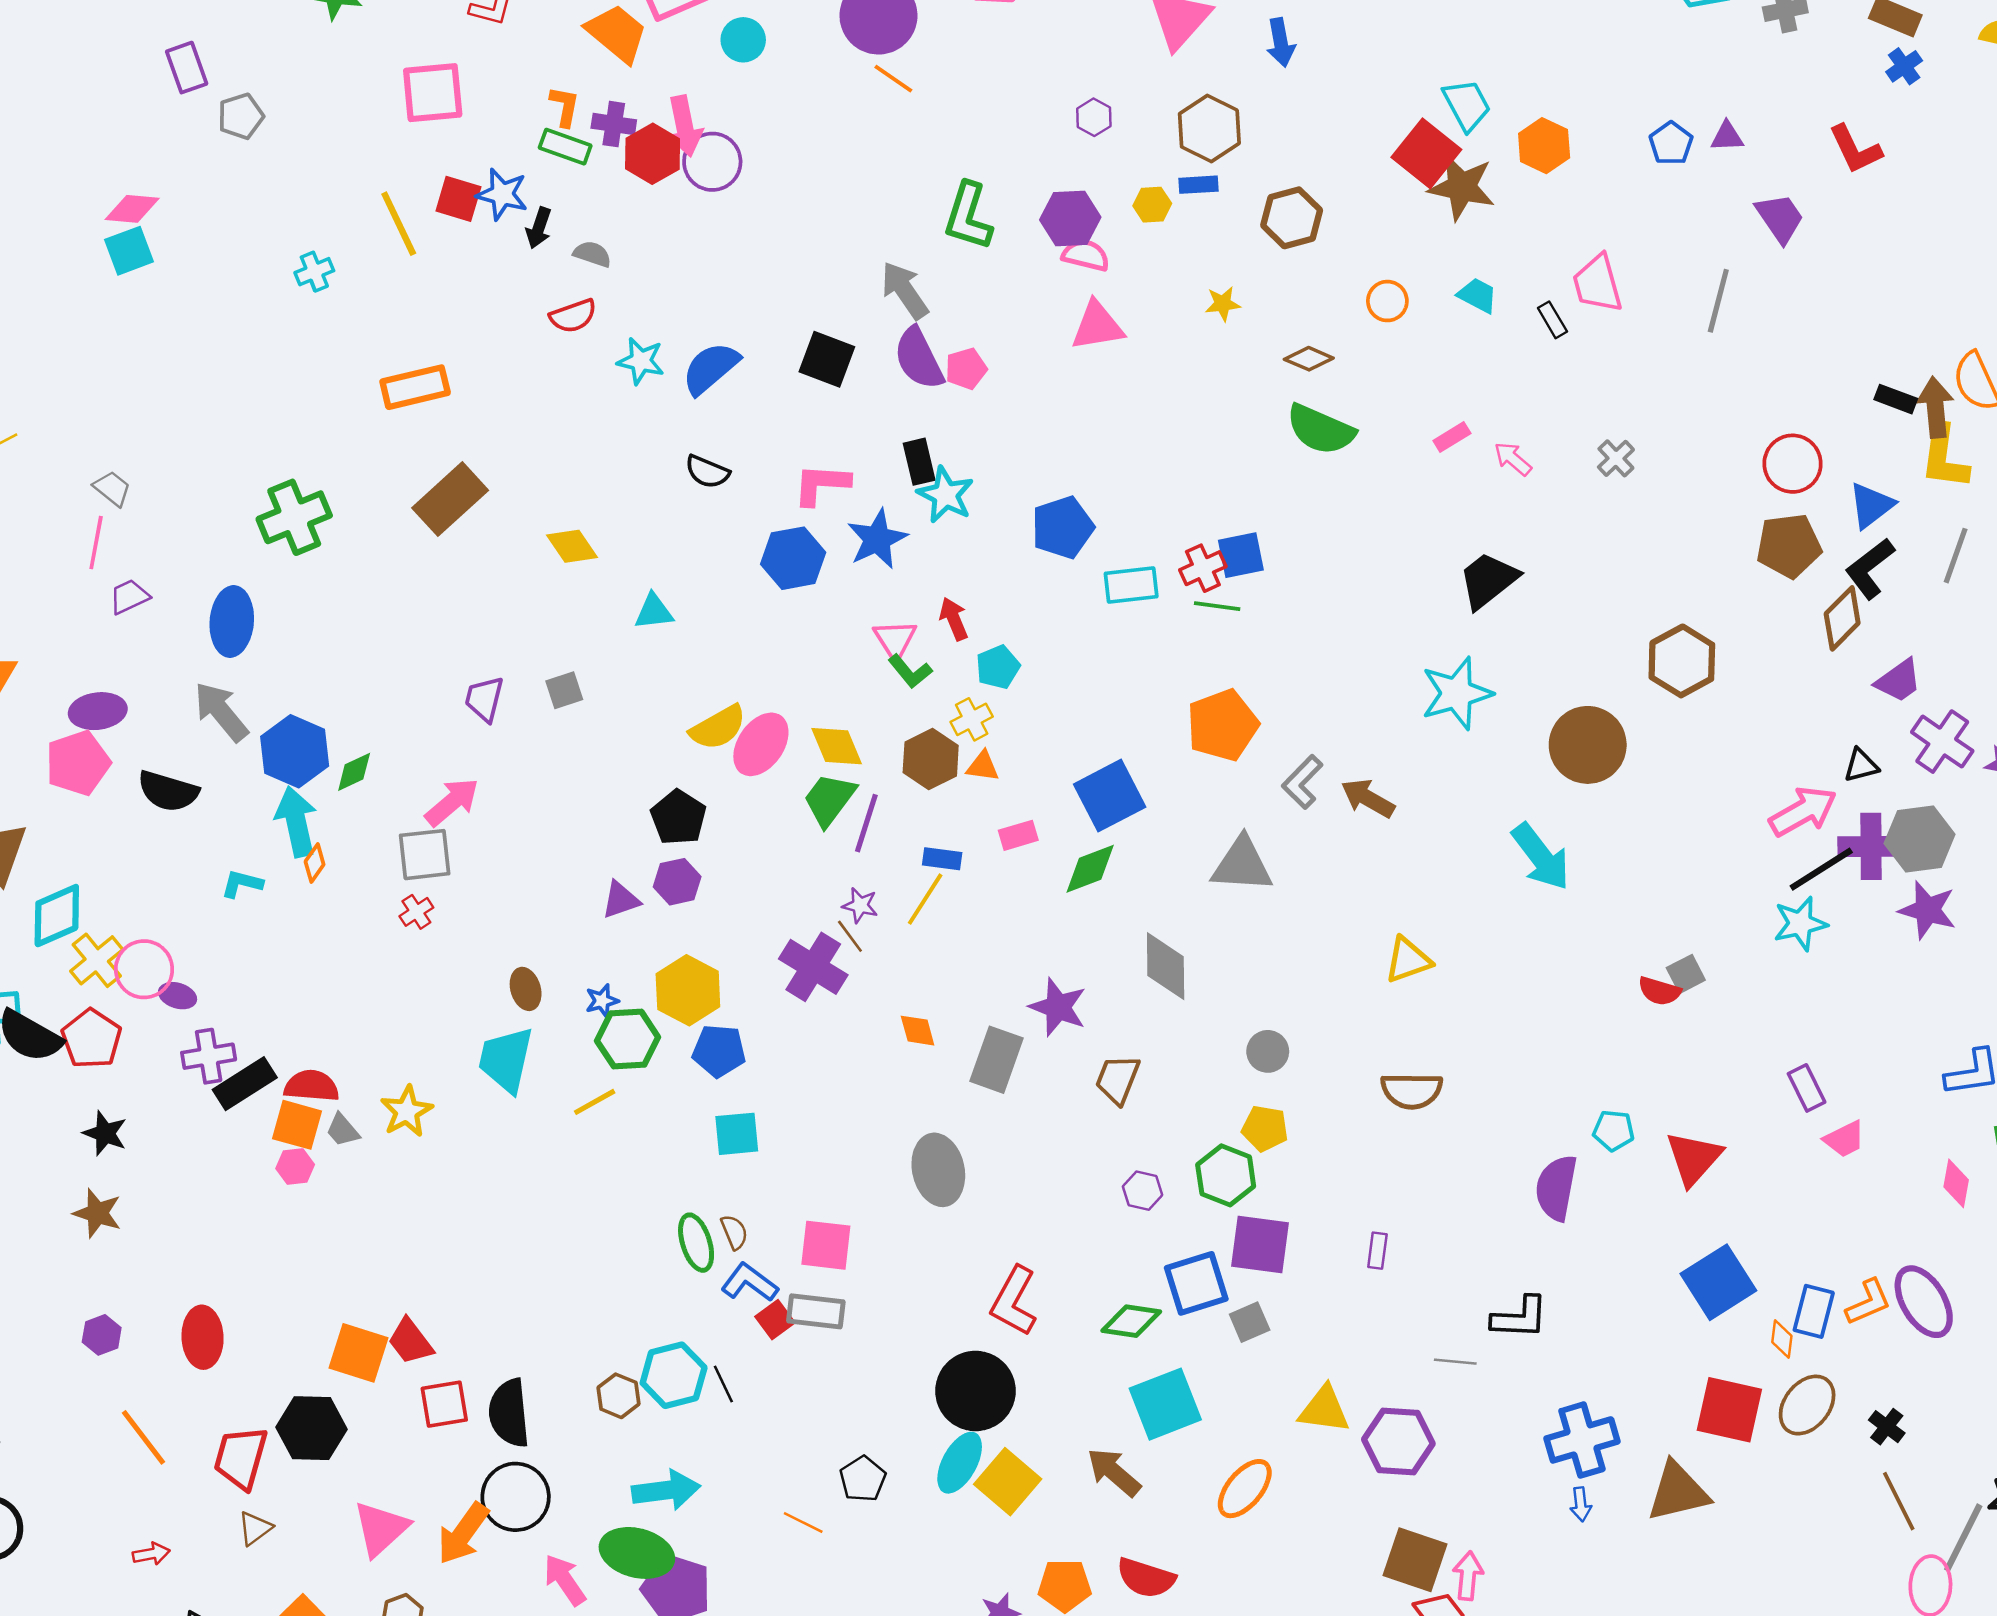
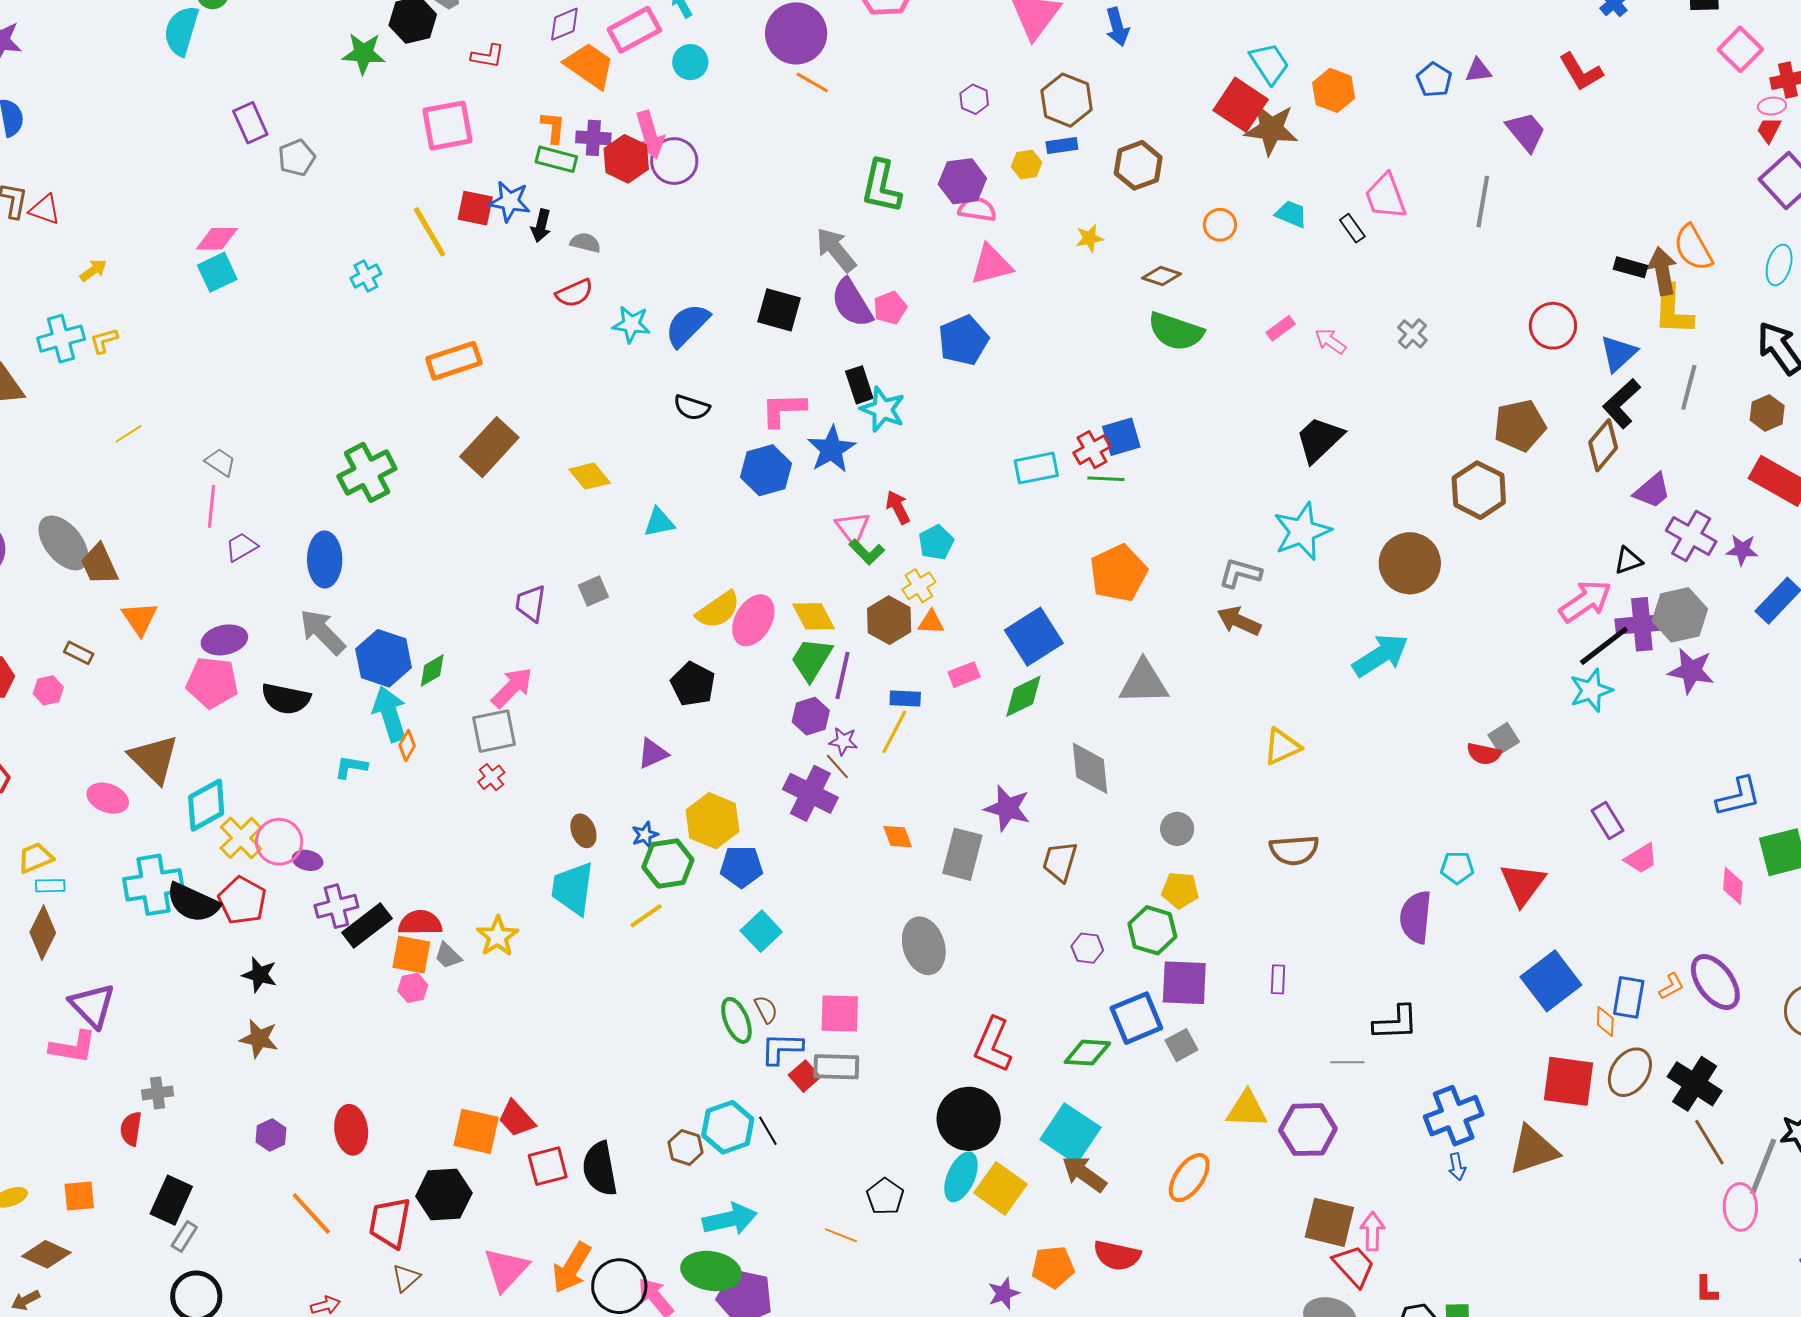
blue pentagon: (1063, 527) -> (963, 340), moved
brown pentagon: (1789, 546) -> (1520, 425), moved
pink pentagon: (78, 763) -> (212, 683), turned 30
gray L-shape: (1302, 782) -> (1240, 573), moved, turned 66
cyan arrow: (1541, 857) -> (1380, 655), turned -80
purple hexagon: (677, 882) -> (811, 716), moved
cyan square: (737, 1134) -> (761, 931), turned -33
blue L-shape: (749, 1283) -> (782, 1048), turned -30
orange L-shape: (1868, 1302) -> (1671, 986), size x0.7
cyan square: (1165, 1404) -> (1070, 1133), moved, turned -30
black cross: (1887, 1427) -> (1695, 1084), size x1.8
black circle: (516, 1497) -> (619, 1286), moved

